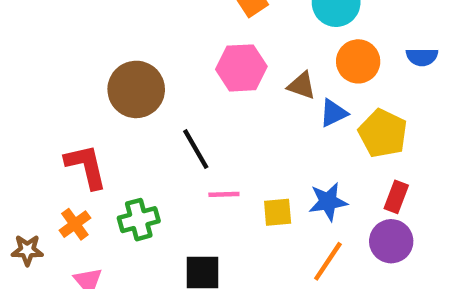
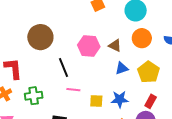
pink hexagon: (241, 68) -> (89, 46), moved
blue triangle: (334, 113) -> (122, 68), moved

